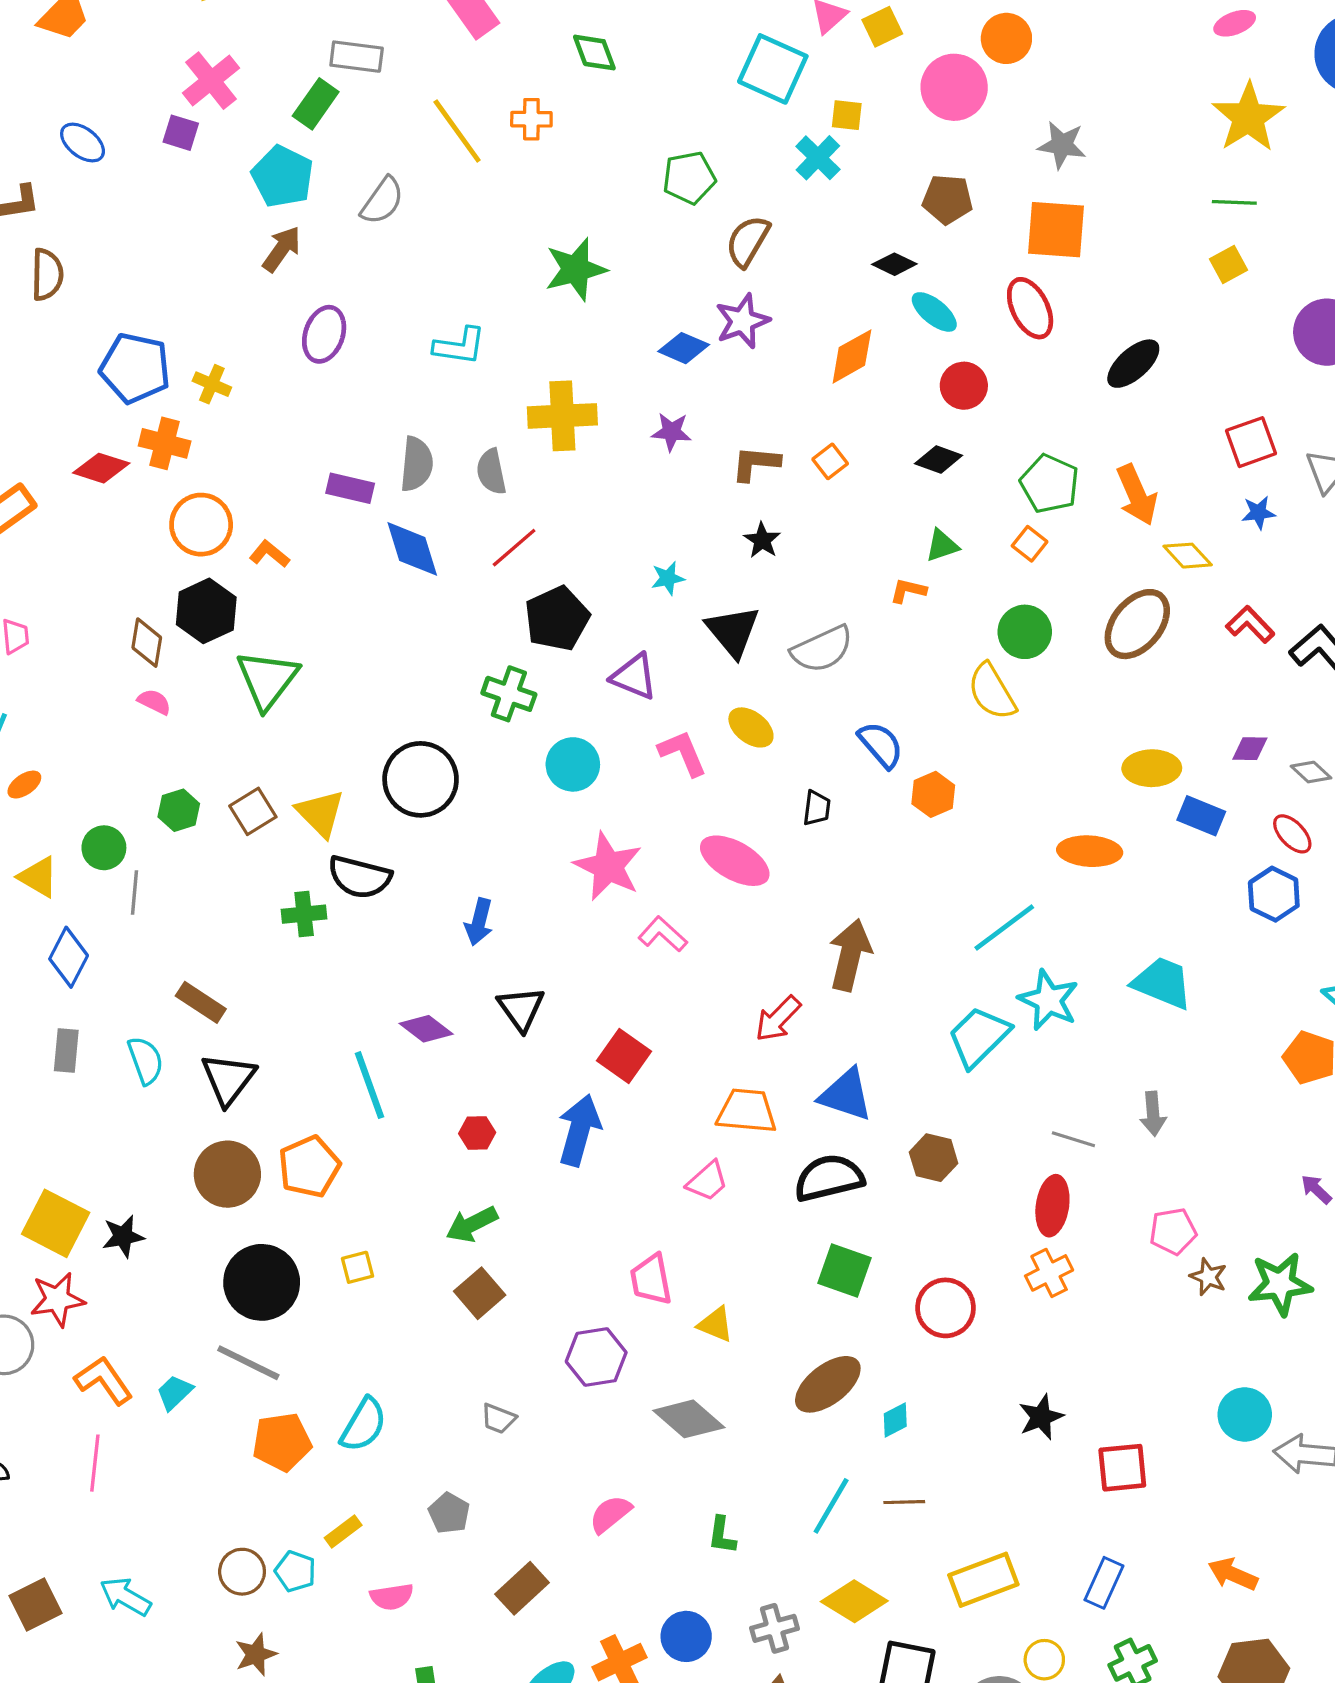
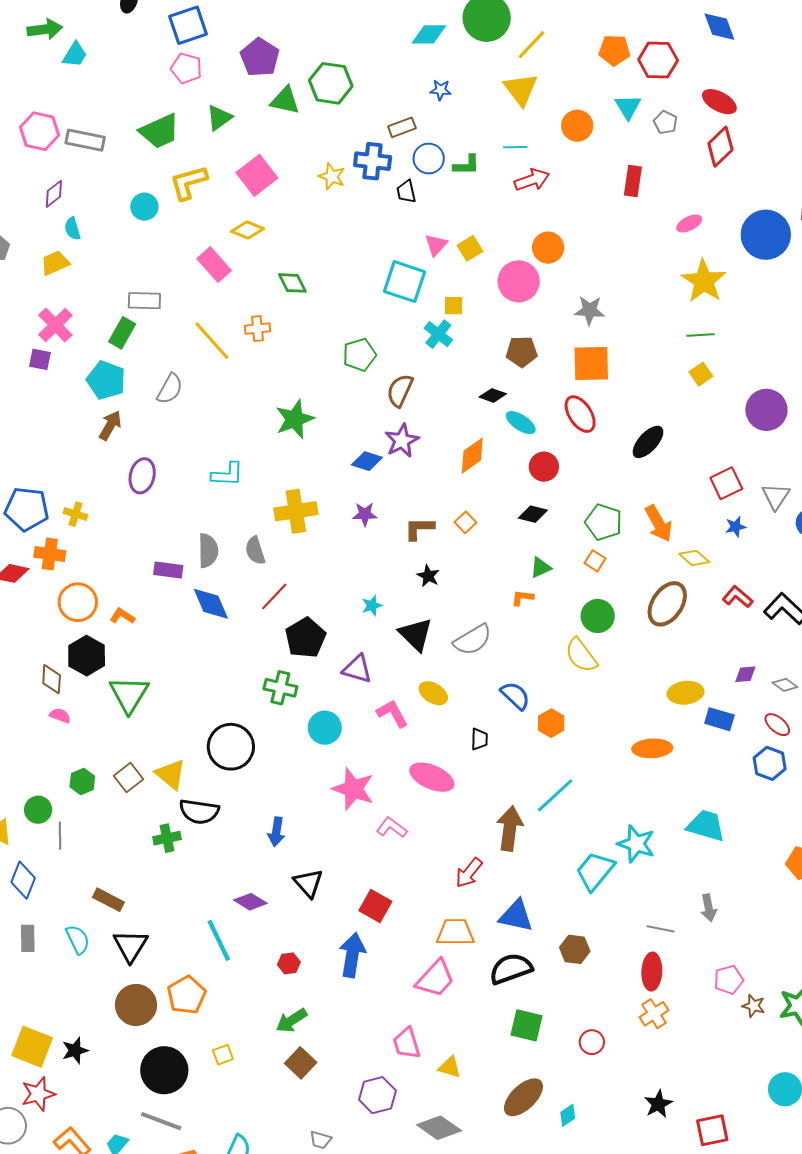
cyan line: (1004, 927) -> (555, 795), moved
pink trapezoid: (707, 1181) -> (435, 979), size x1.5
red circle: (946, 1308) -> (592, 1042), size x0.7

